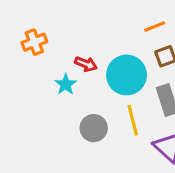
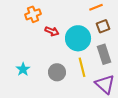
orange cross: (34, 42) -> (33, 14), moved
cyan star: (66, 84) -> (23, 69), moved

